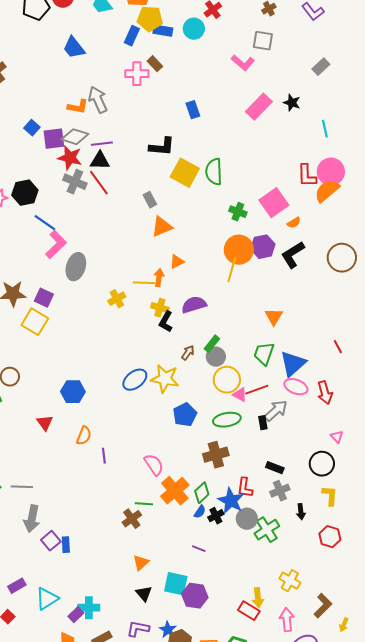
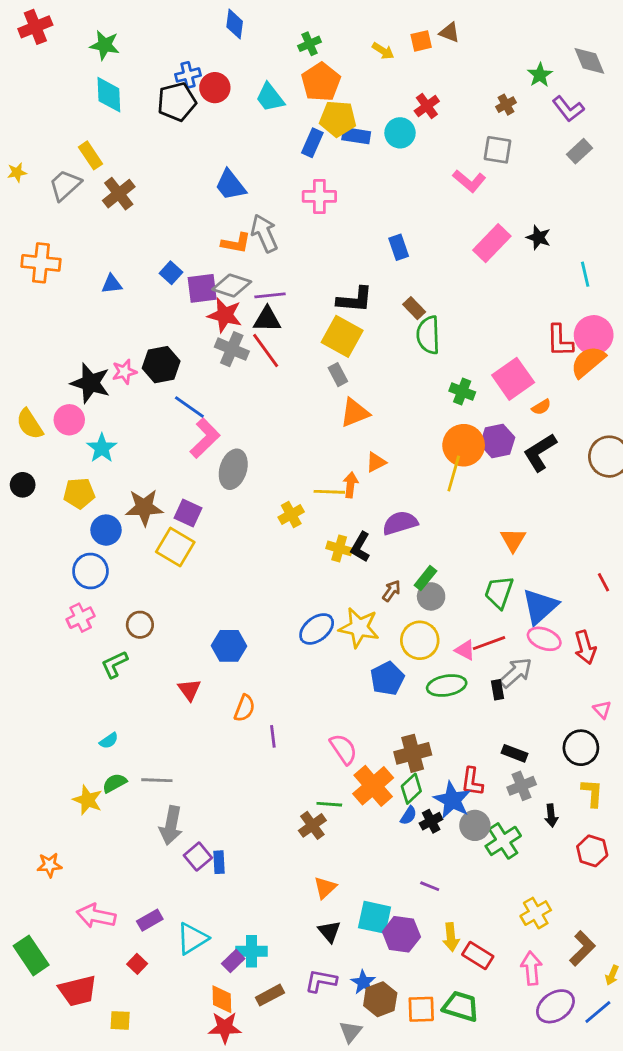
blue trapezoid: (74, 48) -> (230, 185), moved
brown rectangle: (155, 64) -> (414, 308), moved
gray rectangle: (321, 67) -> (579, 151), moved
yellow square: (185, 173) -> (342, 336), moved
yellow cross: (160, 308) -> (339, 548), moved
yellow circle: (227, 380) -> (420, 640), moved
brown cross: (216, 455) -> (413, 753), moved
purple line: (199, 549) -> (430, 886), moved
yellow cross: (290, 581) -> (536, 913), turned 30
yellow arrow: (258, 598) -> (451, 937), moved

